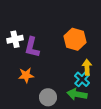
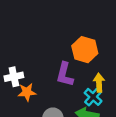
white cross: (15, 39) -> (14, 77), moved
purple L-shape: (32, 47) -> (65, 74), moved

